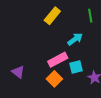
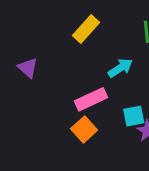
cyan square: (76, 67) -> (134, 116), moved
purple triangle: (18, 72) -> (28, 68), moved

